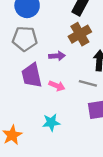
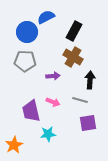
brown cross: (80, 34) -> (73, 57), turned -30
purple trapezoid: (32, 75) -> (31, 111), moved

